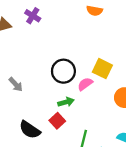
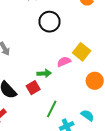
black circle: (63, 71) -> (50, 22), moved

